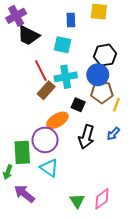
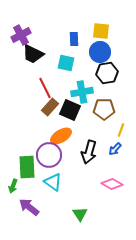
blue circle: (98, 75) -> (100, 52), moved
cyan cross: (66, 77) -> (82, 92), moved
black square: (78, 105) -> (70, 110), moved, size x1.5
yellow line: (116, 105) -> (121, 130), moved
pink diamond: (102, 199) -> (112, 184), moved, turned 65

